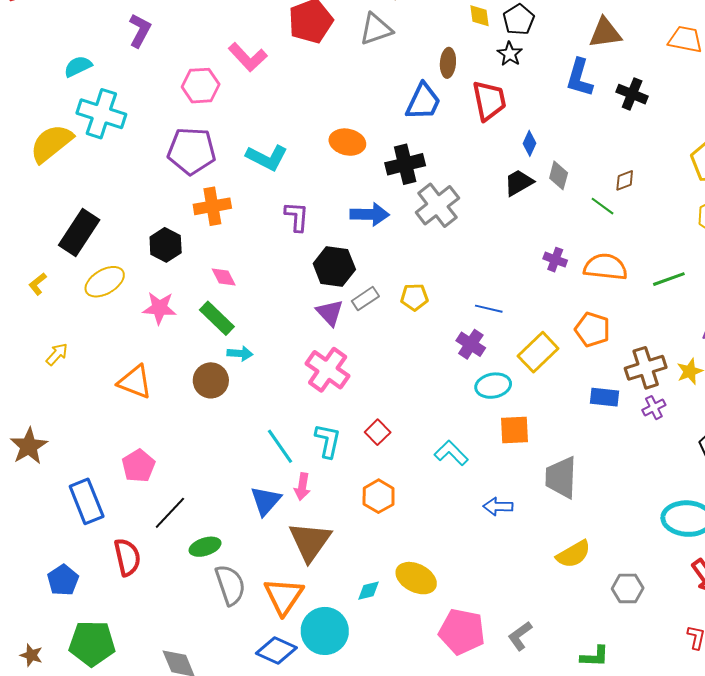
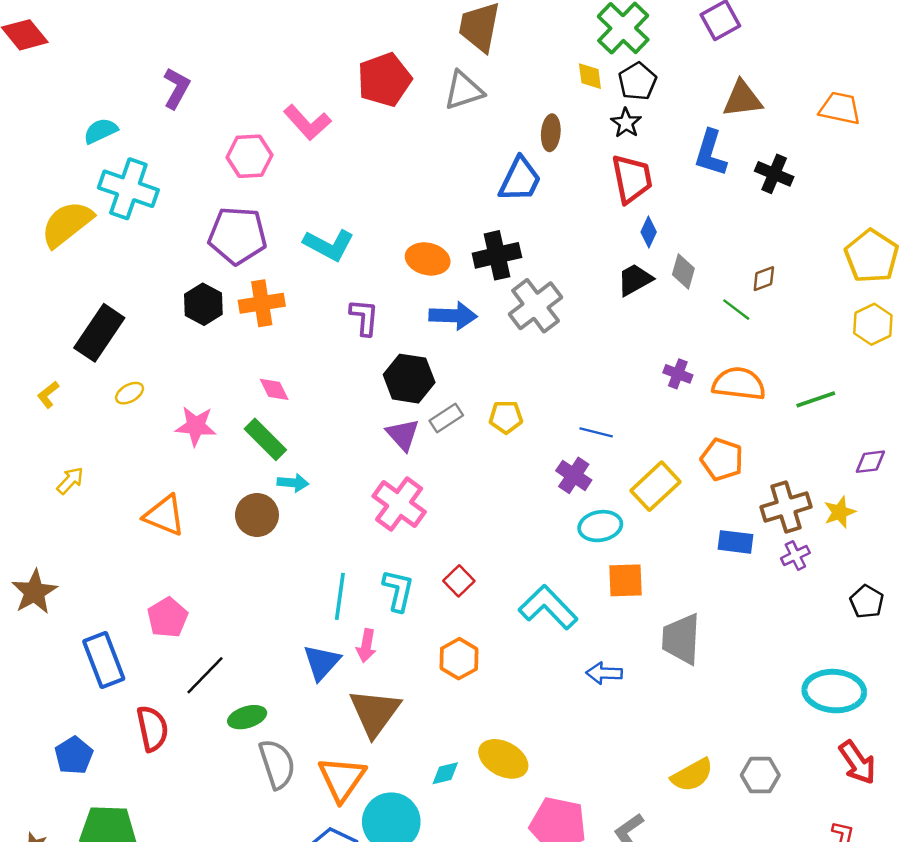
red trapezoid: (489, 101) -> (632, 179), moved
orange ellipse: (347, 142) -> (428, 259), moved
black hexagon: (166, 245) -> (203, 304), moved
yellow ellipse: (105, 282) -> (130, 393), size x0.6
cyan line: (280, 446) -> (340, 596), turned 42
cyan L-shape: (451, 453) -> (548, 607), size x1.4
yellow semicircle: (573, 554) -> (692, 775), moved

